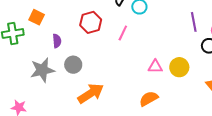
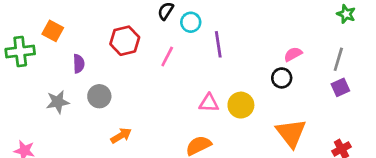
purple line: (194, 22) -> (218, 44), moved
gray star: (42, 70) -> (58, 102), size x0.7
orange arrow: (91, 93) -> (121, 136), size x0.6

